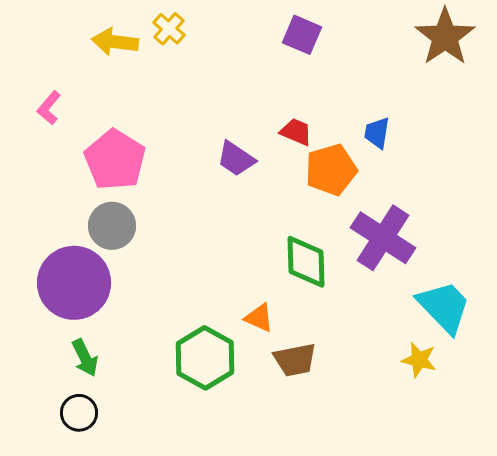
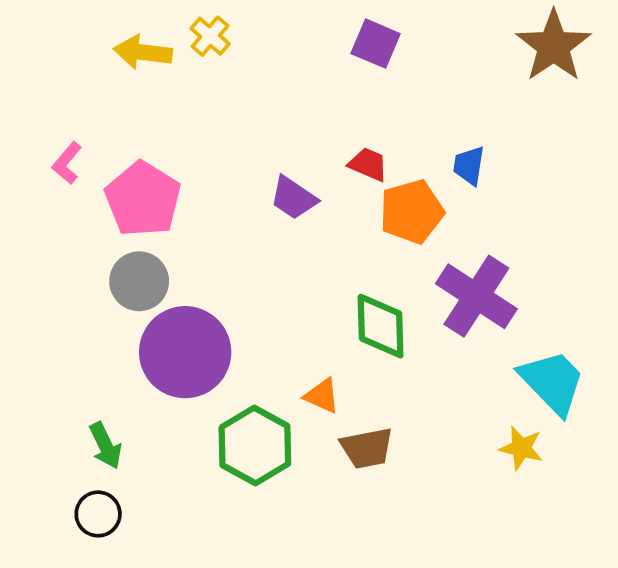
pink L-shape: (49, 108) -> (67, 163), moved
purple circle: (74, 283) -> (185, 352), moved

